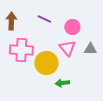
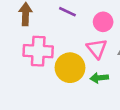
green arrow: (62, 83) -> (99, 78), moved

